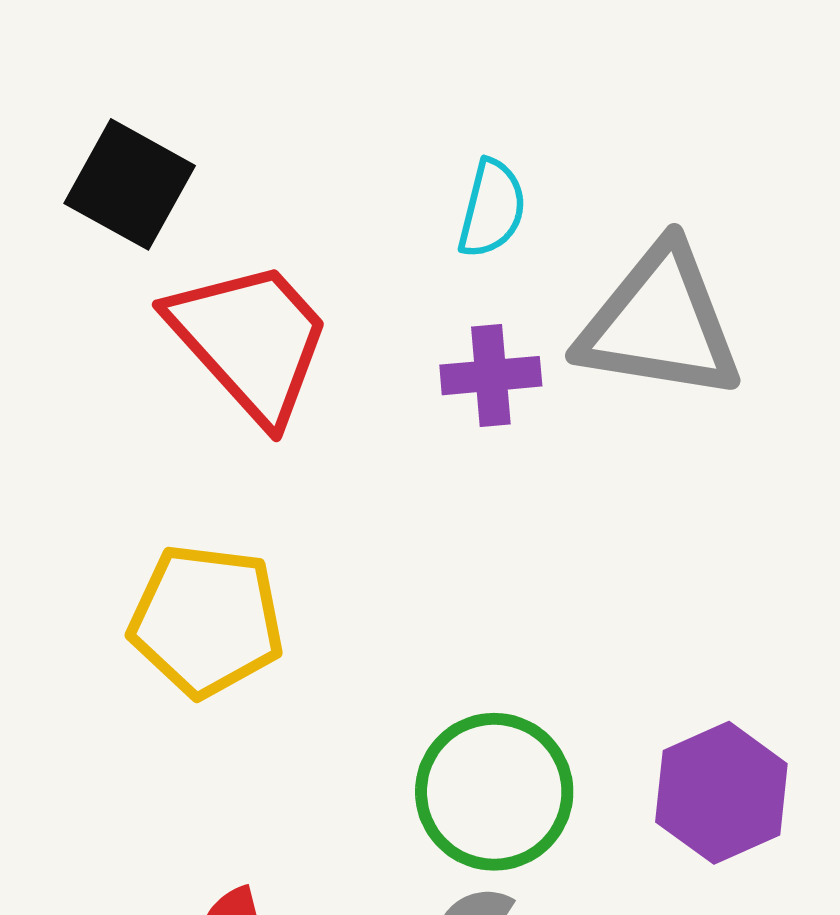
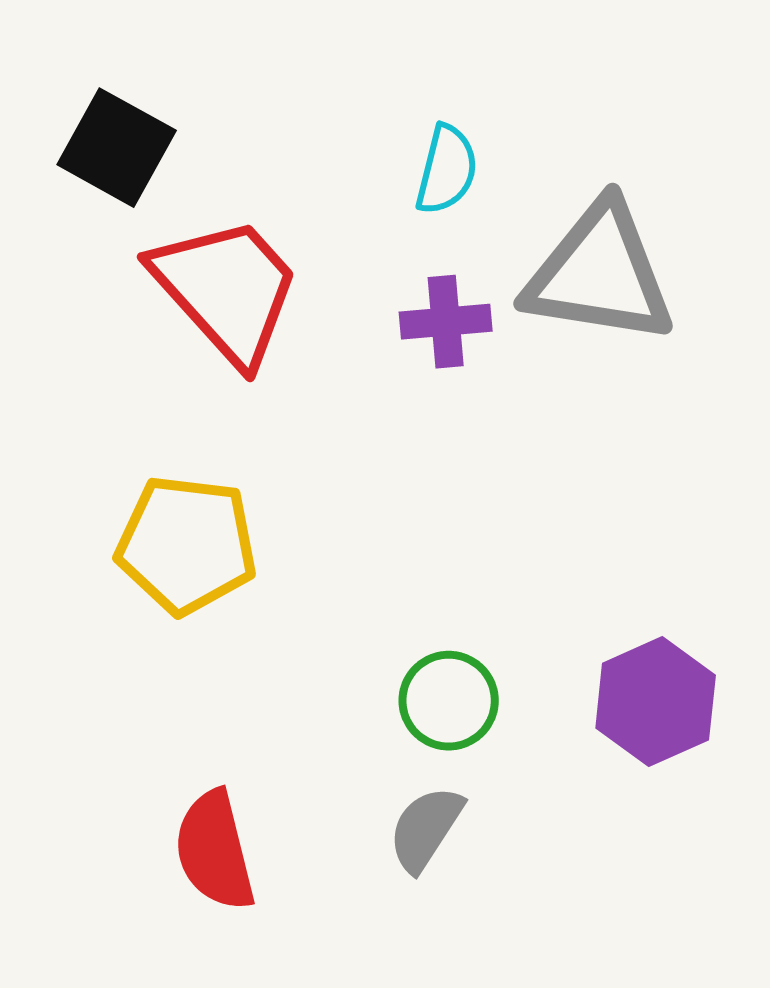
green circle: (494, 792) -> (449, 701), size x0.7

